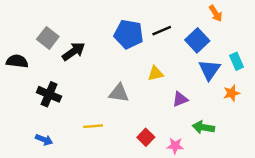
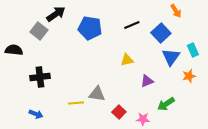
blue pentagon: (129, 34) -> (90, 28), moved
black arrow: (74, 51) -> (56, 14), moved
gray triangle: (119, 93) -> (97, 94), moved
black cross: (49, 94) -> (40, 77), turned -30
green arrow: (203, 127) -> (166, 104), turned -42

